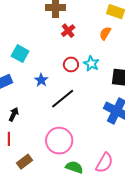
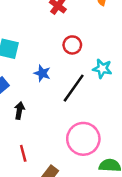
cyan star: (91, 64) -> (102, 69), moved
black arrow: (14, 114) -> (19, 111), moved

